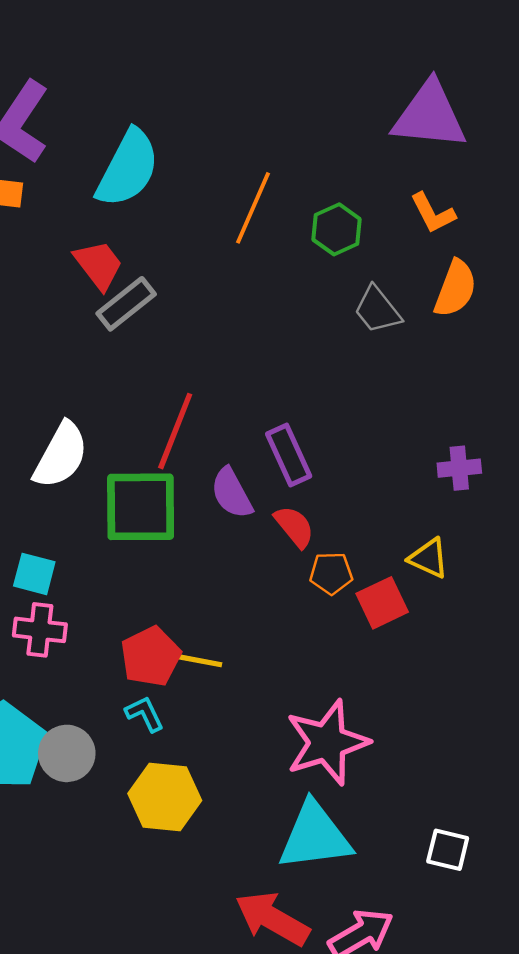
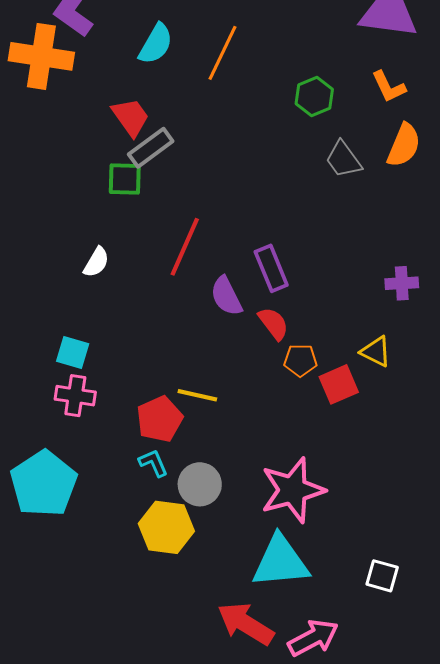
cyan semicircle: (128, 168) -> (156, 44), size x0.7
orange line: (253, 208) -> (223, 53), moved
white semicircle: (61, 455) -> (96, 262), size x0.6
green square: (141, 507) -> (125, 179), moved, size x0.6
yellow line: (196, 660) -> (197, 395), moved
gray circle: (67, 753) -> (200, 484), moved

